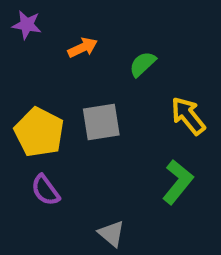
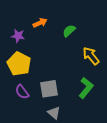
purple star: (27, 25) -> (18, 36), moved
gray square: (101, 122) -> (49, 89), moved

